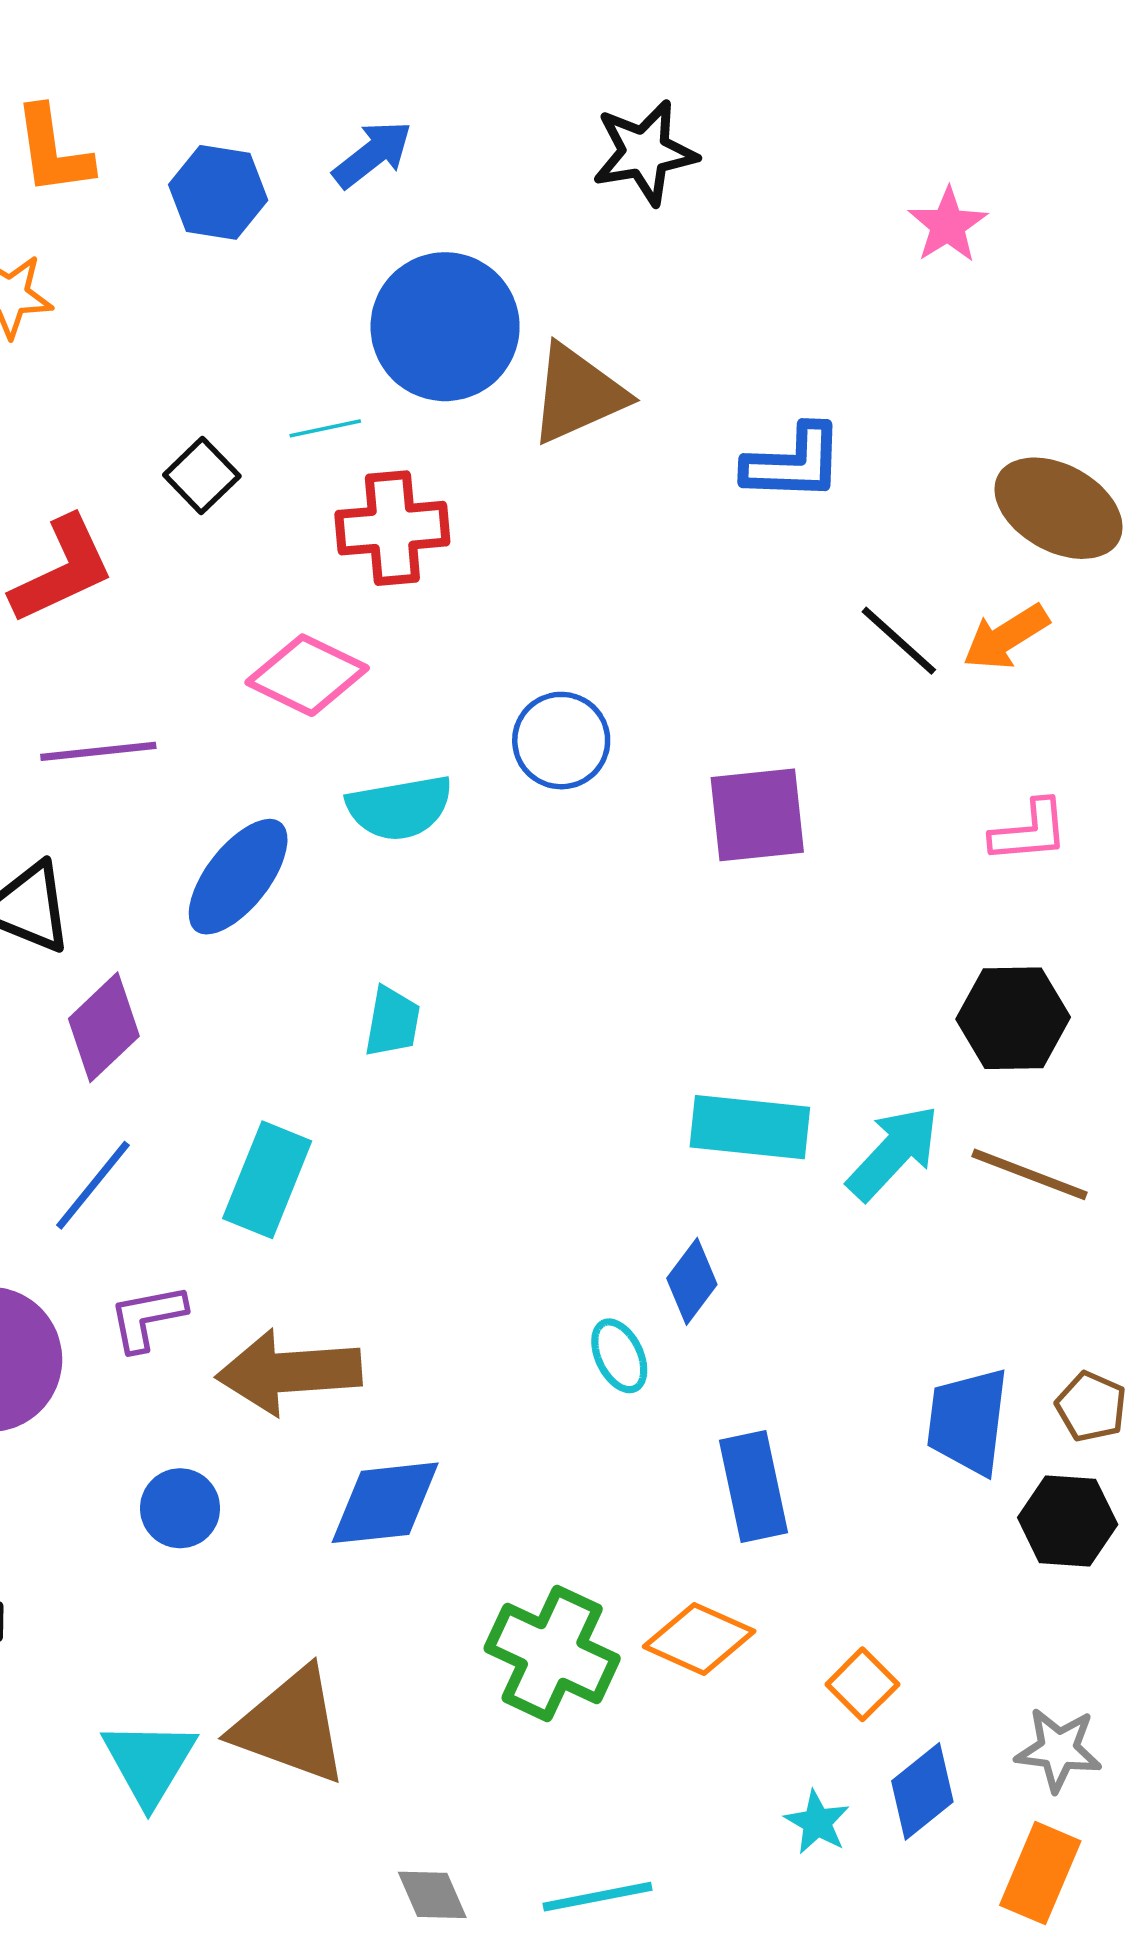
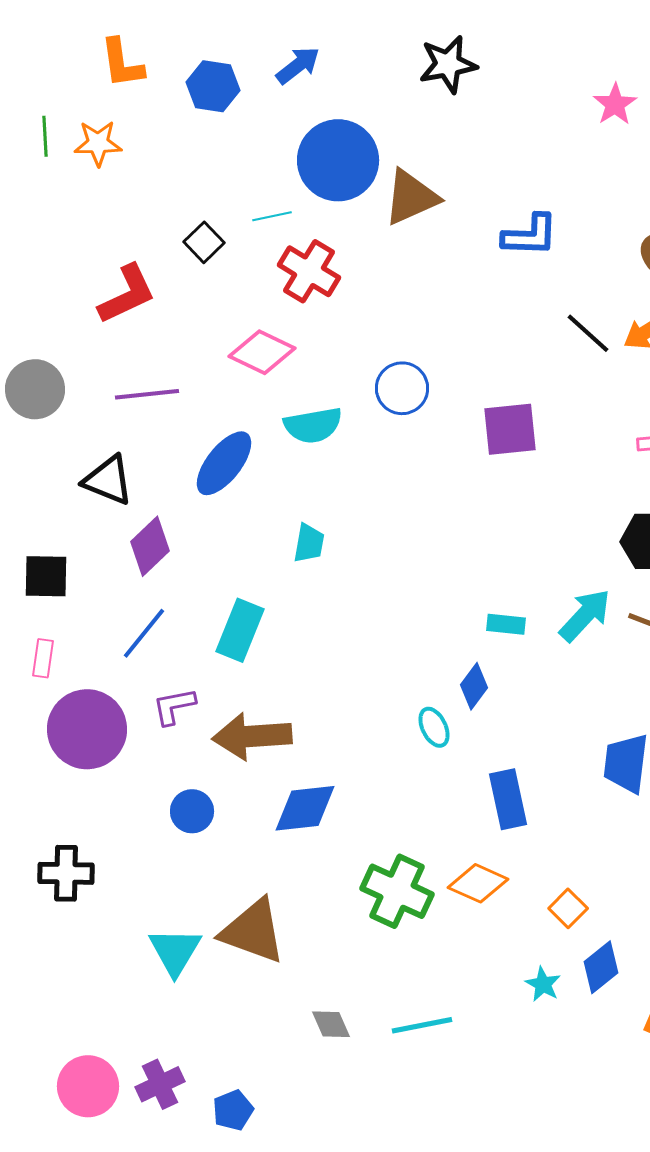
red cross: (392, 528) -> (309, 271), turned 36
cyan rectangle: (750, 1127) -> (506, 624), moved, size x0.6

